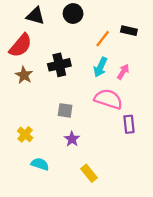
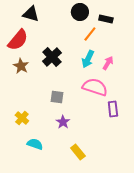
black circle: (73, 14) -> (80, 12), moved
black rectangle: (129, 31) -> (106, 19), moved
black cross: (59, 65) -> (52, 57), turned -30

